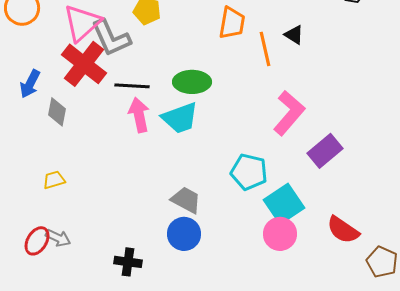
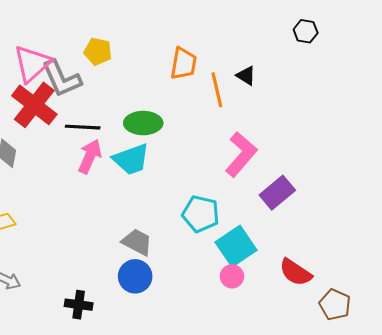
pink arrow: (139, 115) -> (90, 156), turned 36
pink circle: (280, 234) -> (232, 276), size x0.7

